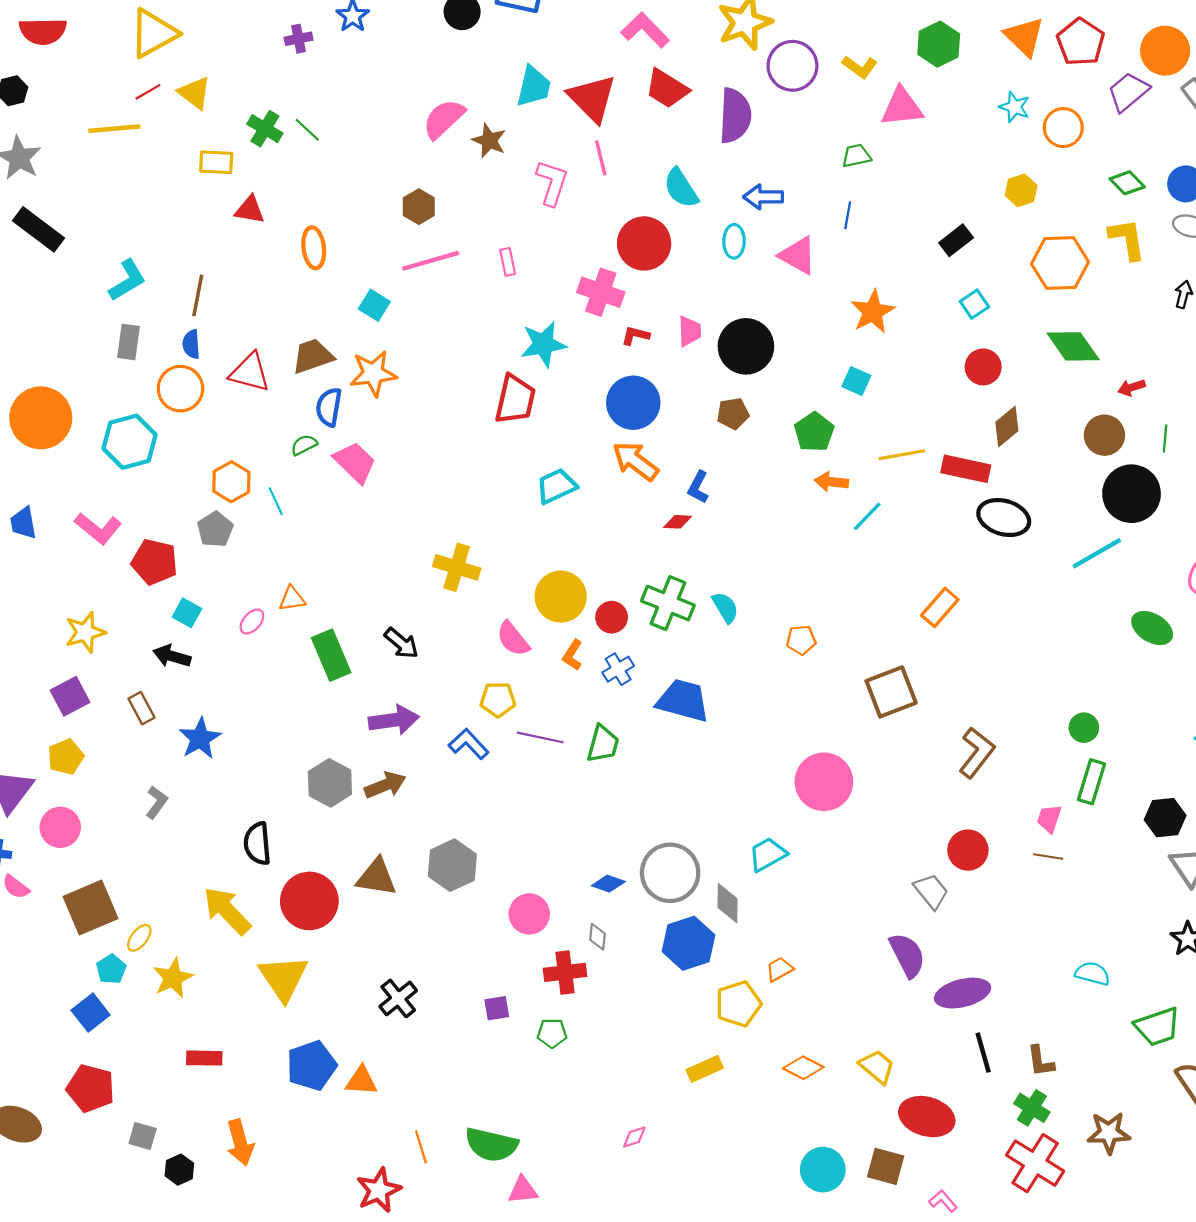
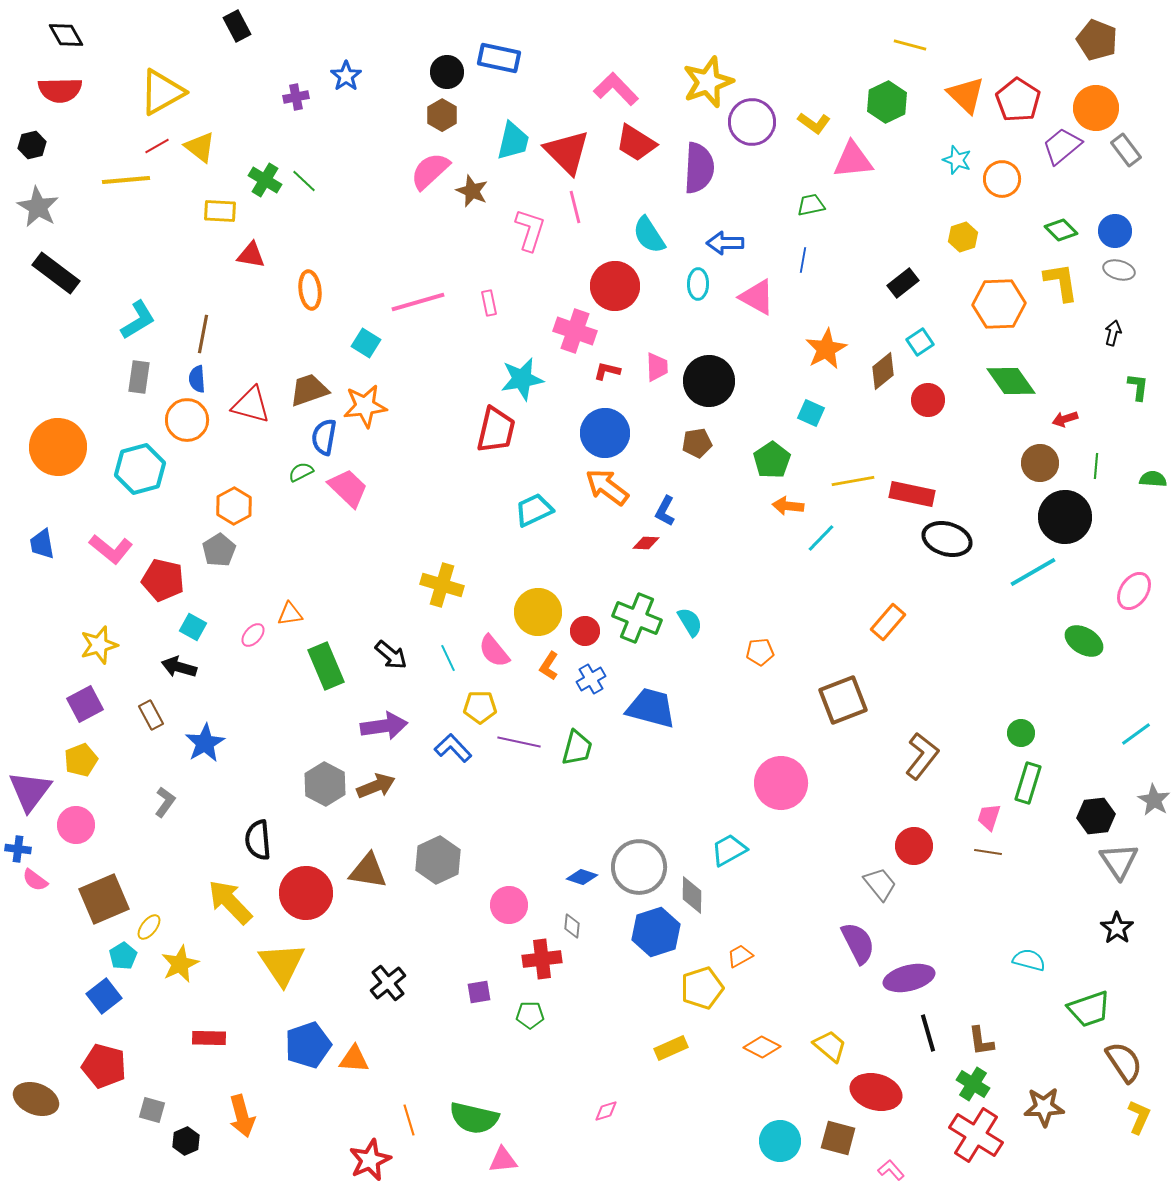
brown hexagon: (419, 207) -> (442, 115), moved
brown diamond: (1007, 427) -> (883, 371), moved
cyan line: (276, 501) -> (448, 658), moved

